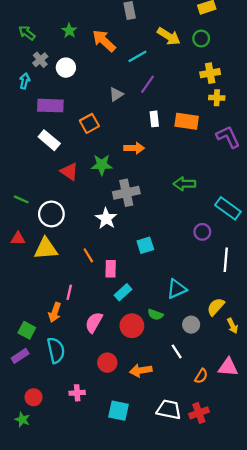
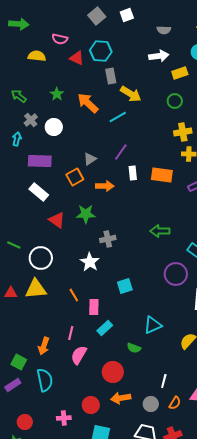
yellow arrow: (169, 36) -> (131, 94), moved
purple line: (148, 84) -> (121, 152), moved
gray triangle: (116, 94) -> (90, 159), moved
orange arrow: (134, 148) -> (105, 186), moved
gray cross: (126, 193) -> (108, 239), size x0.7
purple circle: (202, 232) -> (176, 274), size x1.5
red triangle: (18, 239) -> (11, 293), moved
pink line: (69, 292) -> (71, 333), moved
gray circle: (191, 325) -> (151, 404), moved
red circle: (132, 326) -> (113, 372), moved
white line: (177, 351) -> (164, 381), moved, turned 48
red circle: (107, 363) -> (91, 405), moved

